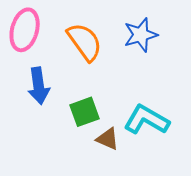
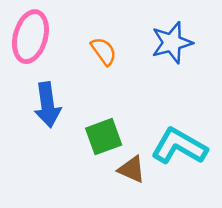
orange semicircle: (85, 42) -> (104, 51), size x0.6

